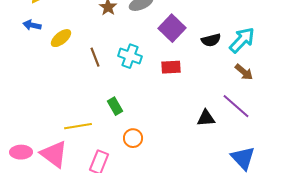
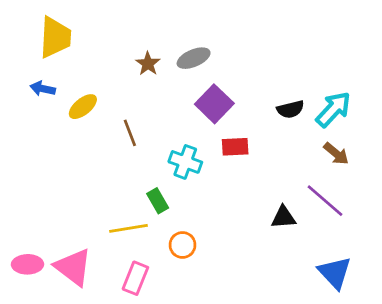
purple square: (172, 28) -> (214, 104), moved
cyan cross: (130, 56) -> (185, 162), moved
yellow line: (78, 126) -> (129, 228), moved

